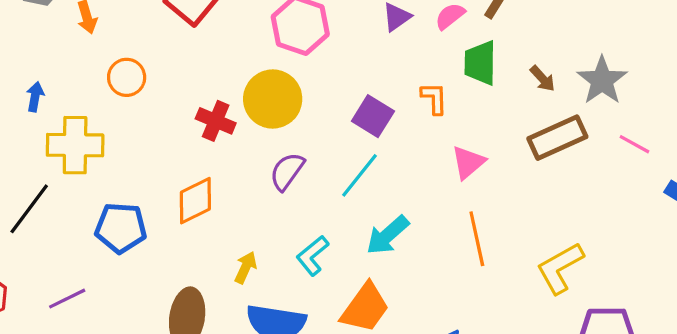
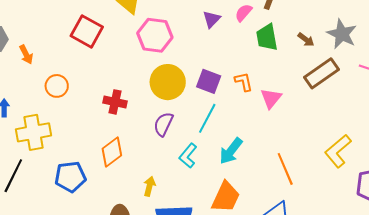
orange L-shape: (434, 98) -> (244, 82), moved
yellow circle: (273, 99) -> (168, 82), moved
orange line: (477, 239) -> (285, 169), moved
cyan L-shape: (312, 256) -> (188, 156), moved

